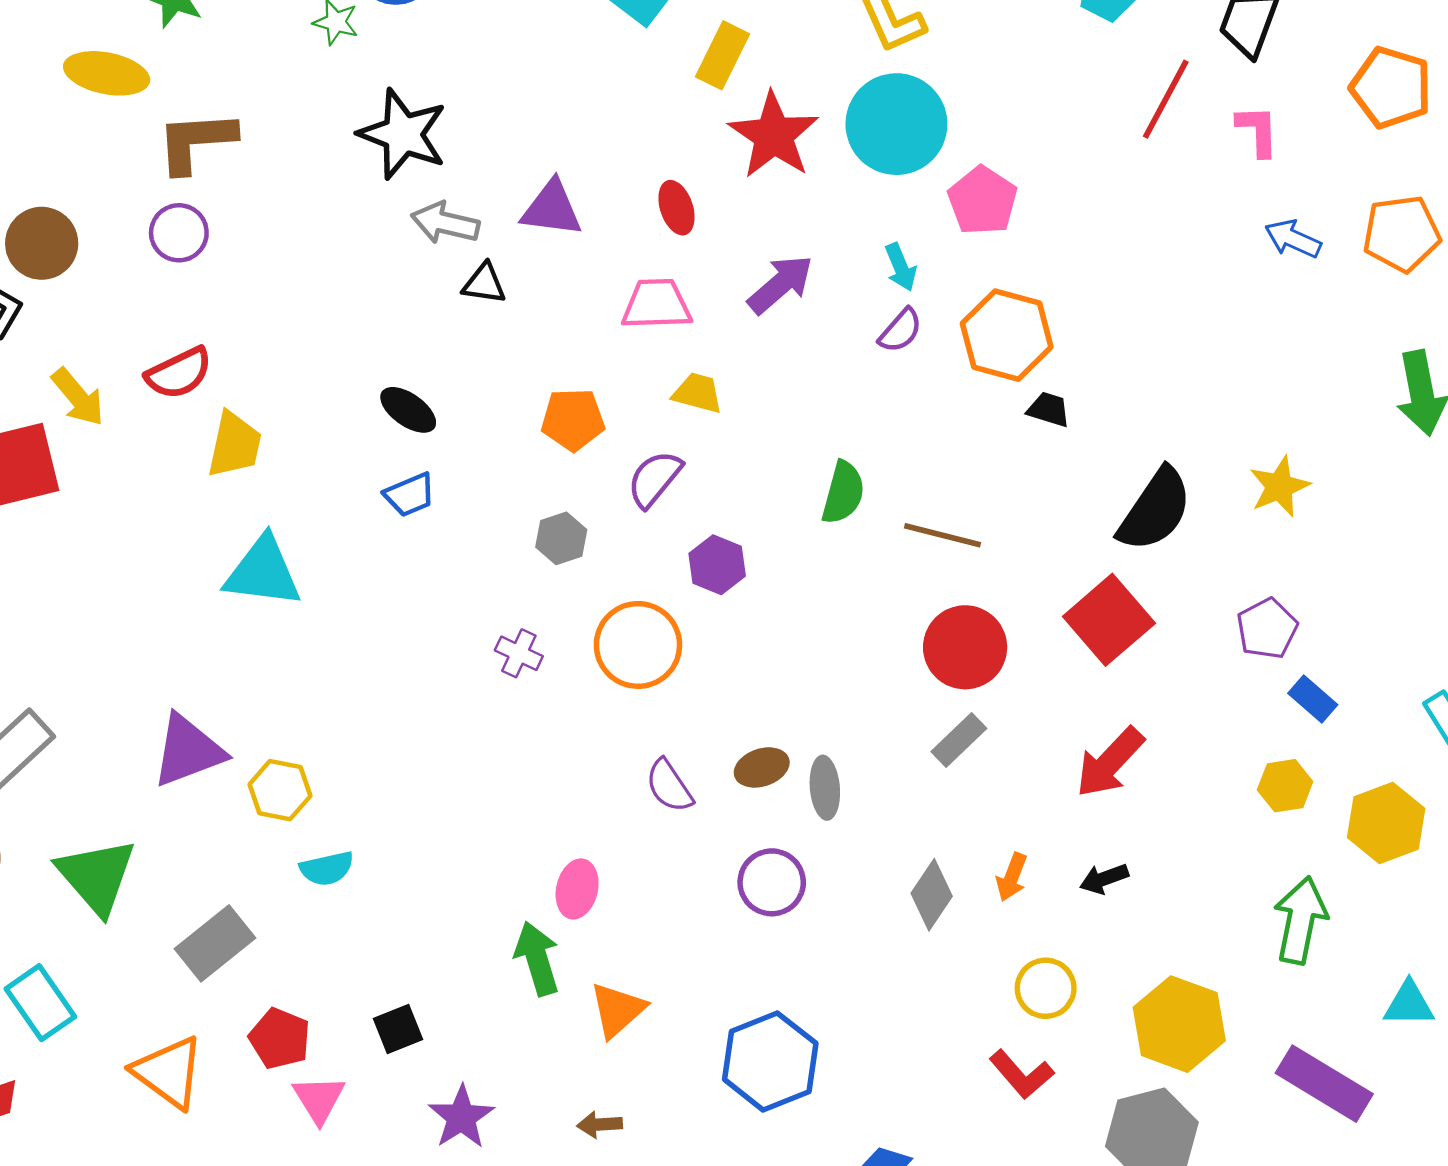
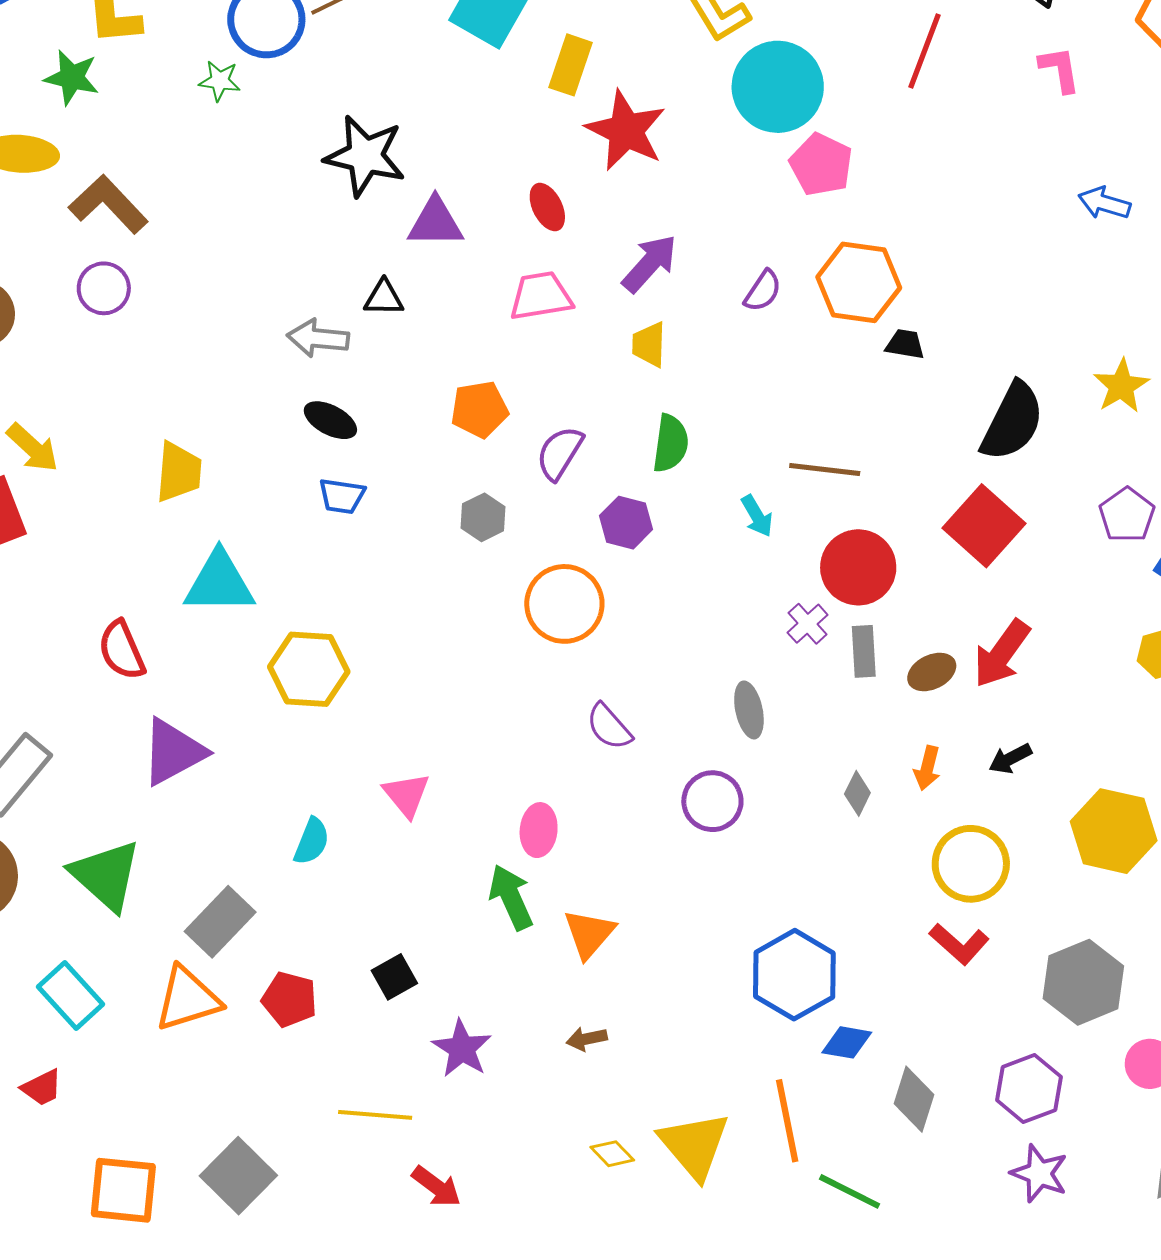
red line: (1166, 99) -> (925, 51), moved
cyan circle: (896, 124) -> (778, 87), moved
black star: (403, 134) -> (365, 156), moved
brown L-shape: (196, 141) -> (108, 204), turned 58
gray arrow: (445, 223) -> (318, 338), moved
blue arrow: (1293, 239) -> (1104, 203), moved
cyan arrow: (901, 267) -> (757, 516), moved
red semicircle: (179, 373) -> (122, 650), moved, turned 100
yellow trapezoid: (698, 393) -> (649, 344), moved, turned -96
green semicircle: (843, 493) -> (671, 443), moved
blue trapezoid: (410, 495) -> (342, 496), turned 39
purple cross: (519, 653) -> (808, 624), moved, turned 30
gray rectangle: (959, 740) -> (864, 651), turned -42
brown ellipse: (762, 767) -> (932, 672), moved
yellow hexagon: (280, 790) -> (309, 669), moved, size x1.4
cyan semicircle: (327, 868) -> (312, 841), turned -48
gray diamond: (932, 895) -> (857, 793), size x0.7
yellow circle: (1046, 988) -> (971, 864), size x1.4
yellow hexagon: (1179, 1024) -> (1114, 831), moved
blue hexagon: (770, 1061) -> (794, 975), moved
orange triangle: (169, 1072) -> (187, 999), moved, turned -46
pink triangle: (319, 1099) -> (406, 795), moved

